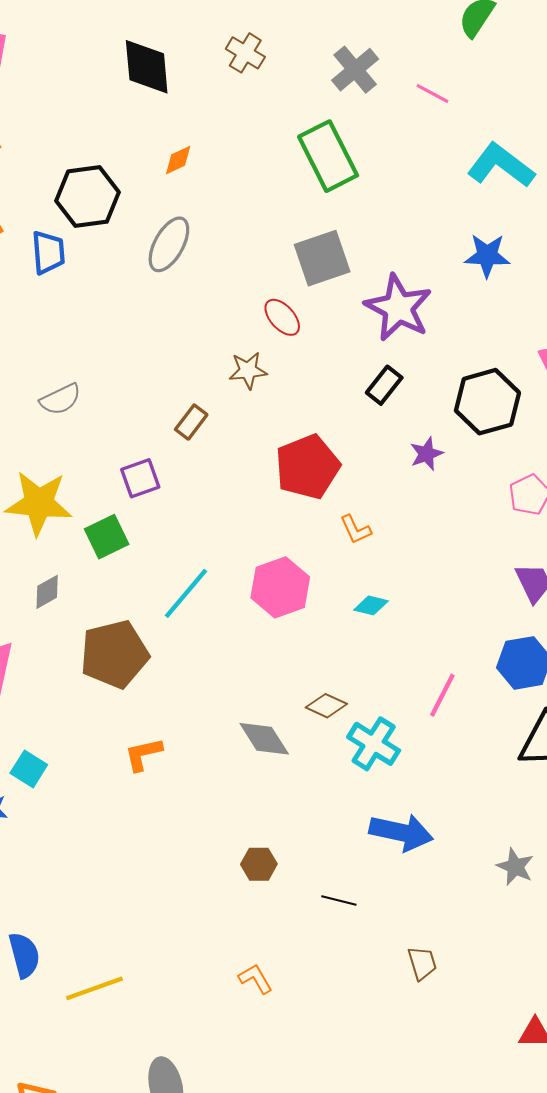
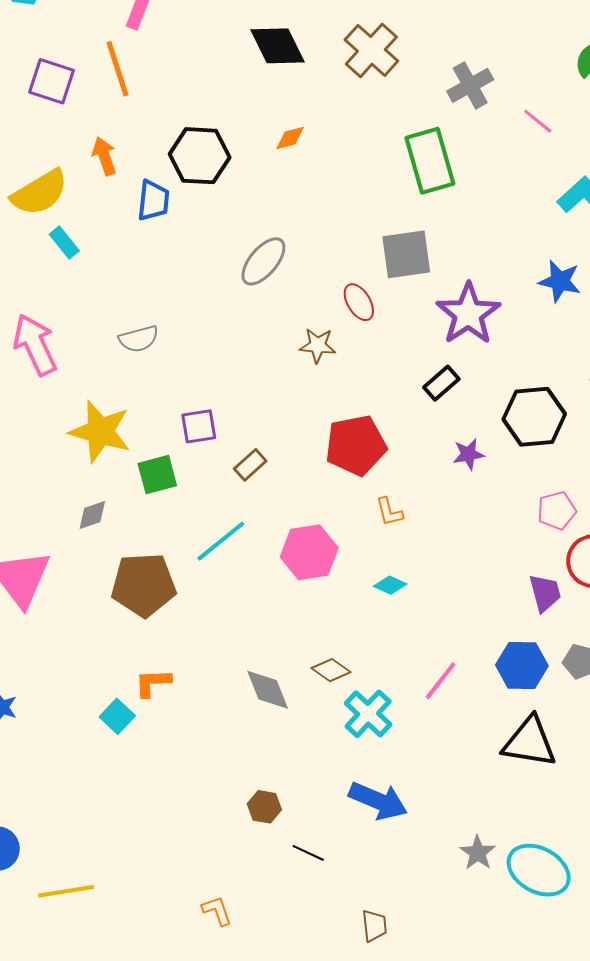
brown cross: (245, 53) -> (371, 50), size x1.5
black diamond: (147, 67) -> (277, 46), turned -32
gray ellipse: (169, 244) -> (263, 261), moved
brown rectangle: (191, 422) -> (250, 465), moved
cyan square: (29, 769) -> (117, 716), moved
brown hexagon: (259, 864) -> (264, 807), moved

